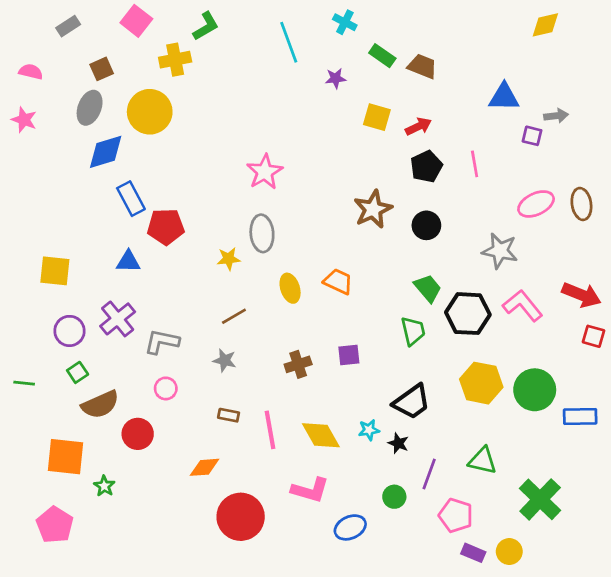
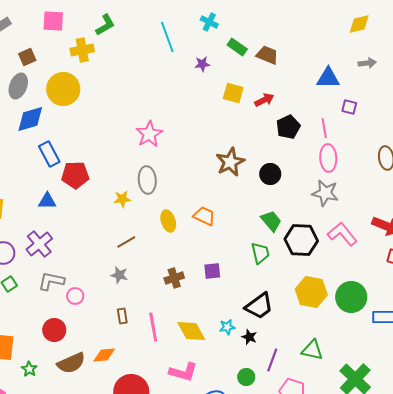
pink square: (136, 21) -> (53, 21), turned -35
gray arrow: (556, 116) -> (367, 63), moved
pink line: (475, 164) -> (324, 128), moved
black pentagon: (426, 167) -> (288, 127), moved
pink ellipse: (536, 204) -> (328, 158), moved, turned -68
gray L-shape: (162, 342) -> (51, 281), moved
brown semicircle: (100, 404) -> (71, 363), moved
brown rectangle: (229, 415) -> (122, 316), turned 70

